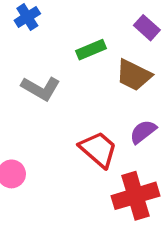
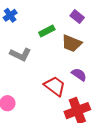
purple semicircle: (143, 132) -> (79, 75), turned 77

